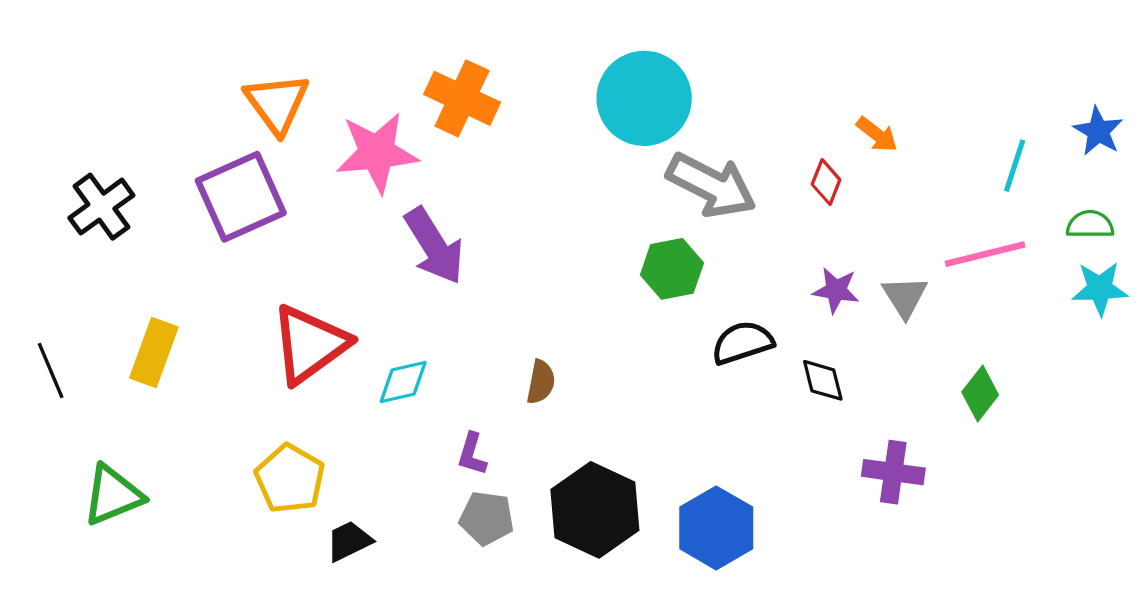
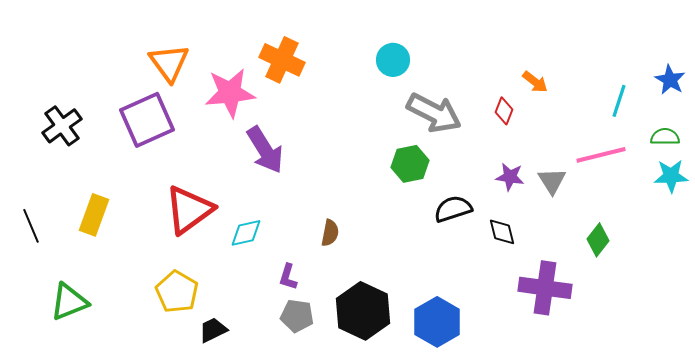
cyan circle: (644, 98) -> (393, 60), size x0.6
purple cross: (893, 472) -> (545, 288), size x1.4

